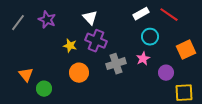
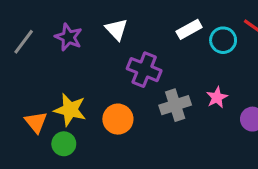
white rectangle: (141, 14) -> (189, 29), moved
white triangle: (90, 18) -> (116, 29), moved
cyan circle: (150, 37) -> (223, 40), moved
yellow star: (70, 46) -> (70, 110), moved, size x1.5

